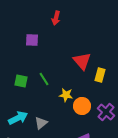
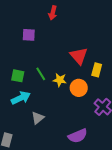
yellow star: (66, 95) -> (60, 80), moved
orange circle: (82, 106) -> (79, 88), moved
cyan arrow: (18, 118) -> (21, 98), moved

